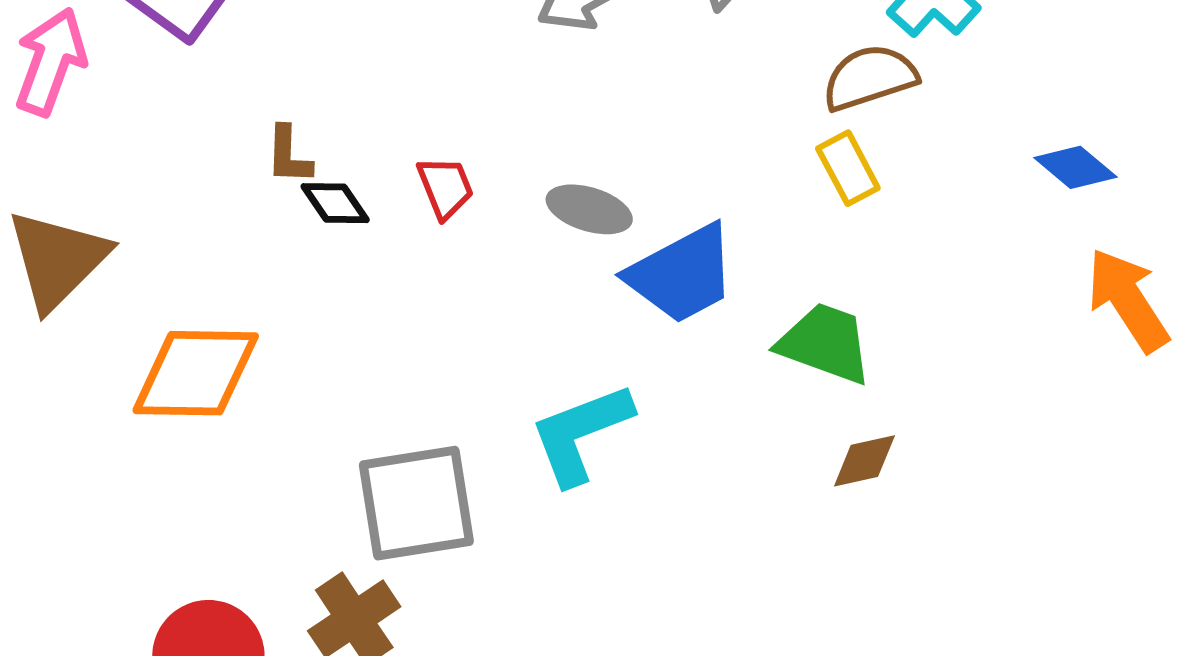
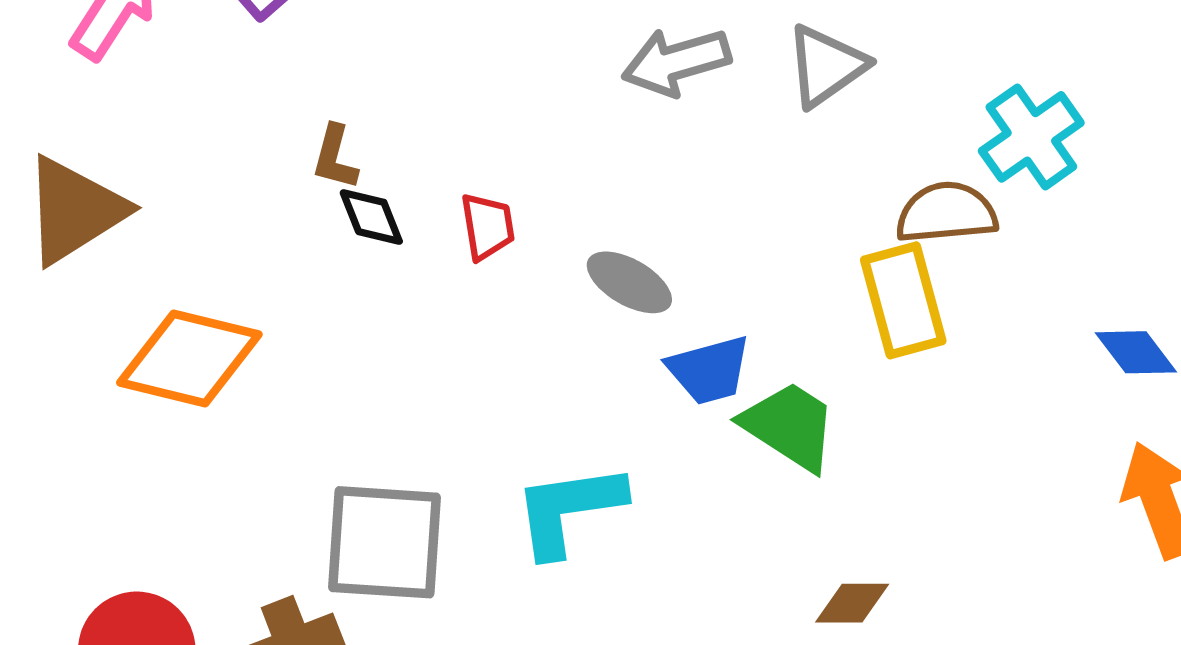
yellow rectangle: (848, 168) -> (903, 300), size x1.5
blue trapezoid: (682, 274) -> (709, 370), size x0.7
green trapezoid: (825, 343) -> (789, 426), moved

